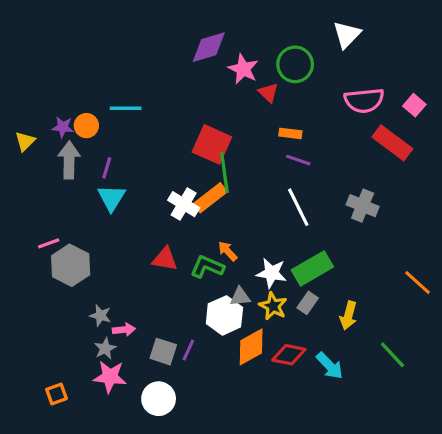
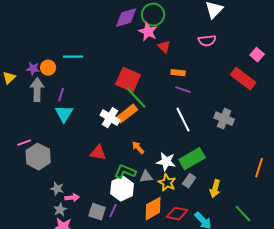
green circle: (295, 64) -> (153, 15), moved
pink semicircle: (364, 100) -> (207, 41), moved, size x0.7
green line: (224, 173) -> (136, 98), turned -35
green L-shape: (207, 267) -> (125, 172), moved
orange line: (418, 283) -> (259, 168), turned 66
white hexagon: (224, 315) -> (122, 189), moved

